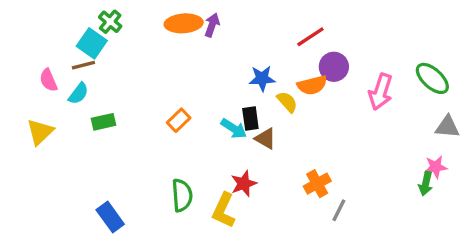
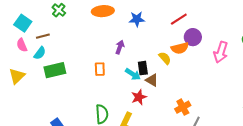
purple arrow: (212, 25) -> (120, 47), moved
cyan square: (92, 43) -> (23, 23), moved
blue star: (262, 78) -> (137, 19), moved
orange rectangle: (179, 120) -> (100, 69), turned -48
green rectangle: (103, 122) -> (55, 70), size x1.5
red star: (244, 184) -> (139, 97), moved

